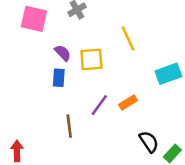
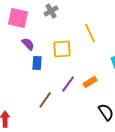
purple semicircle: (63, 53) -> (28, 44), moved
brown line: (69, 126) -> (45, 100), turned 42

